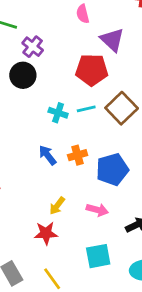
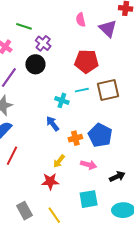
purple triangle: (112, 40) -> (108, 29), moved
brown square: (122, 108) -> (108, 90), turned 30
cyan cross: (58, 113) -> (62, 100), moved
orange cross: (78, 155) -> (75, 138), moved
blue pentagon: (112, 169) -> (100, 135), turned -30

